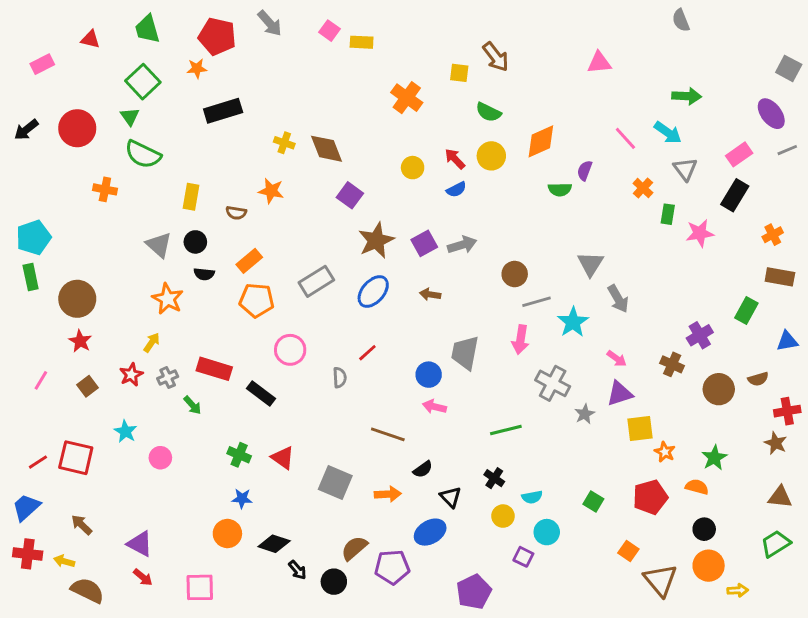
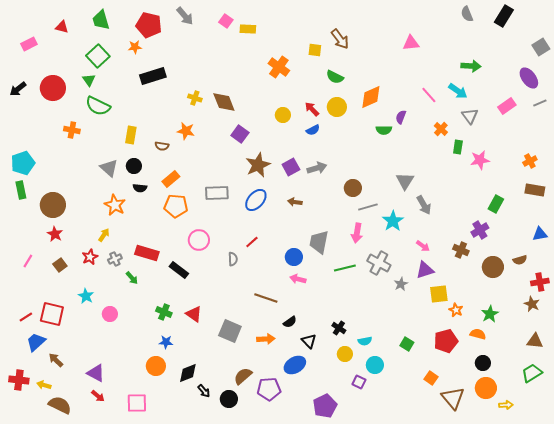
gray square: (789, 68) -> (541, 47), turned 30
black rectangle: (735, 195) -> (504, 16), moved
gray rectangle: (316, 281) -> (217, 193), turned 30
green rectangle: (746, 310) -> (496, 204), moved
green line: (506, 430) -> (345, 268), moved
blue trapezoid: (26, 507) -> (36, 342), moved
black diamond: (274, 544) -> (188, 373), turned -40

